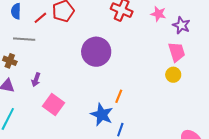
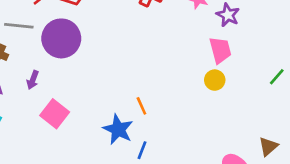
purple circle: (96, 52) -> (61, 38), moved
orange line: (119, 96) -> (141, 106), turned -48

